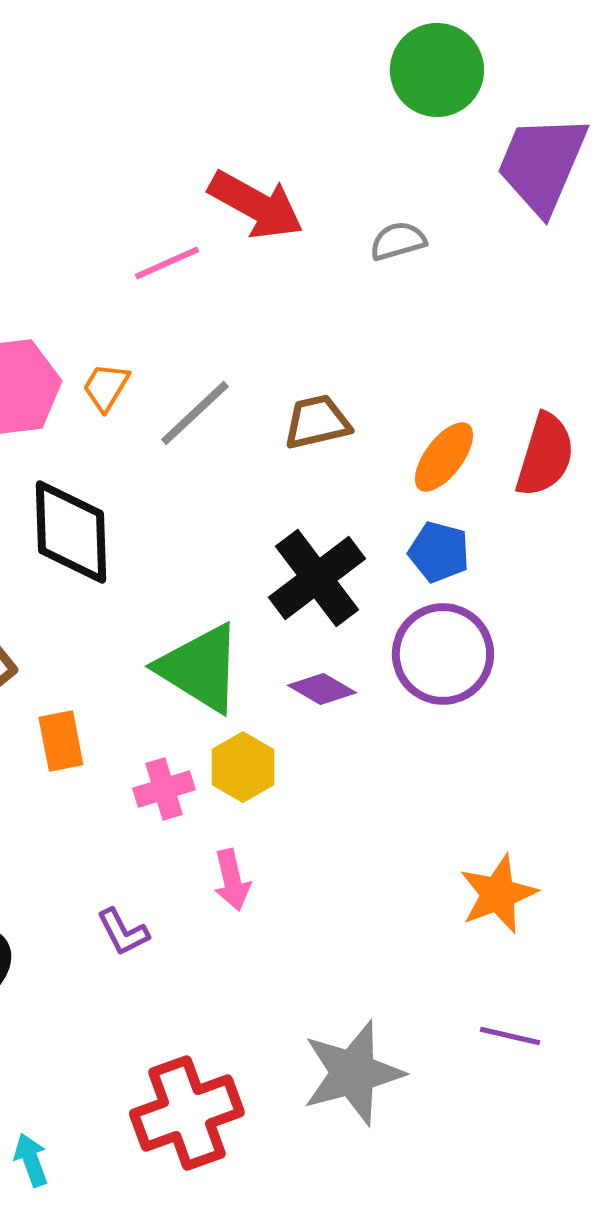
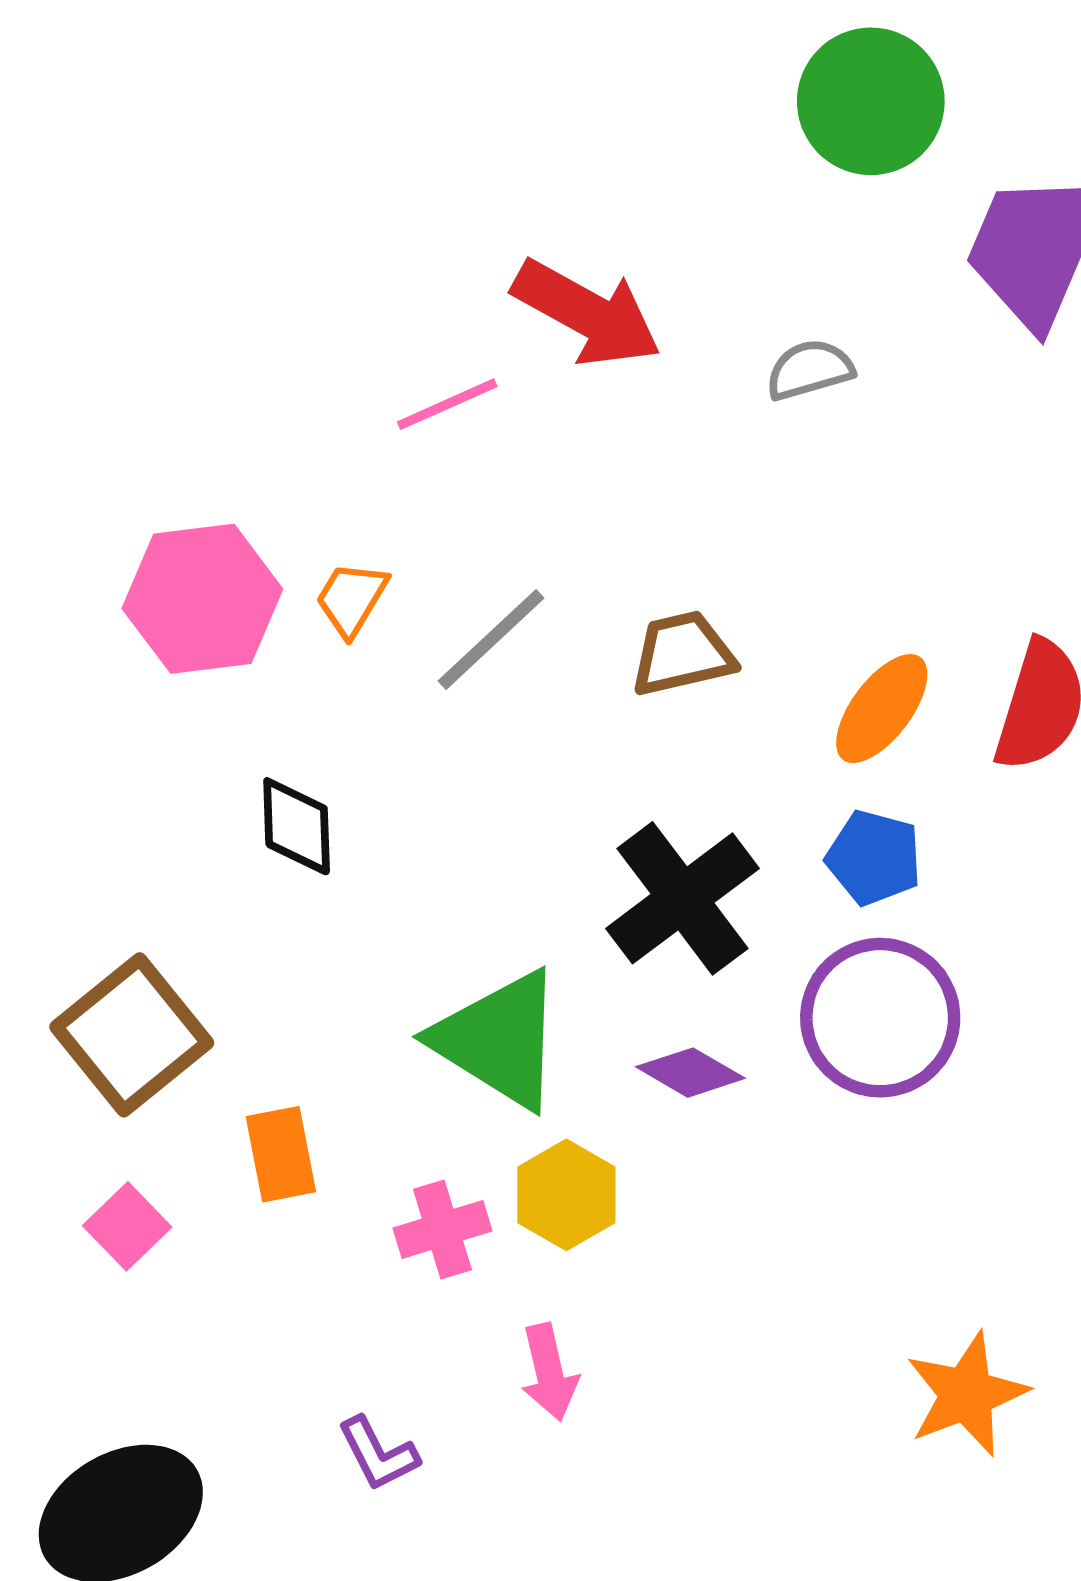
black diamond: (71, 532) -> (297, 826), size x0.6

